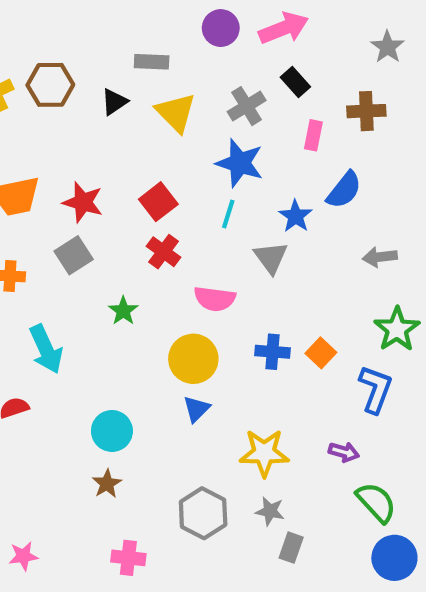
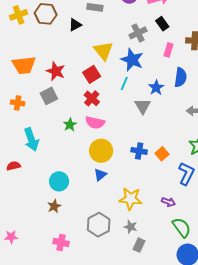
yellow triangle: (176, 113) -> (103, 51), moved
blue semicircle: (344, 190) -> (181, 77), turned -36
pink semicircle: (215, 299) -> (95, 123), moved

